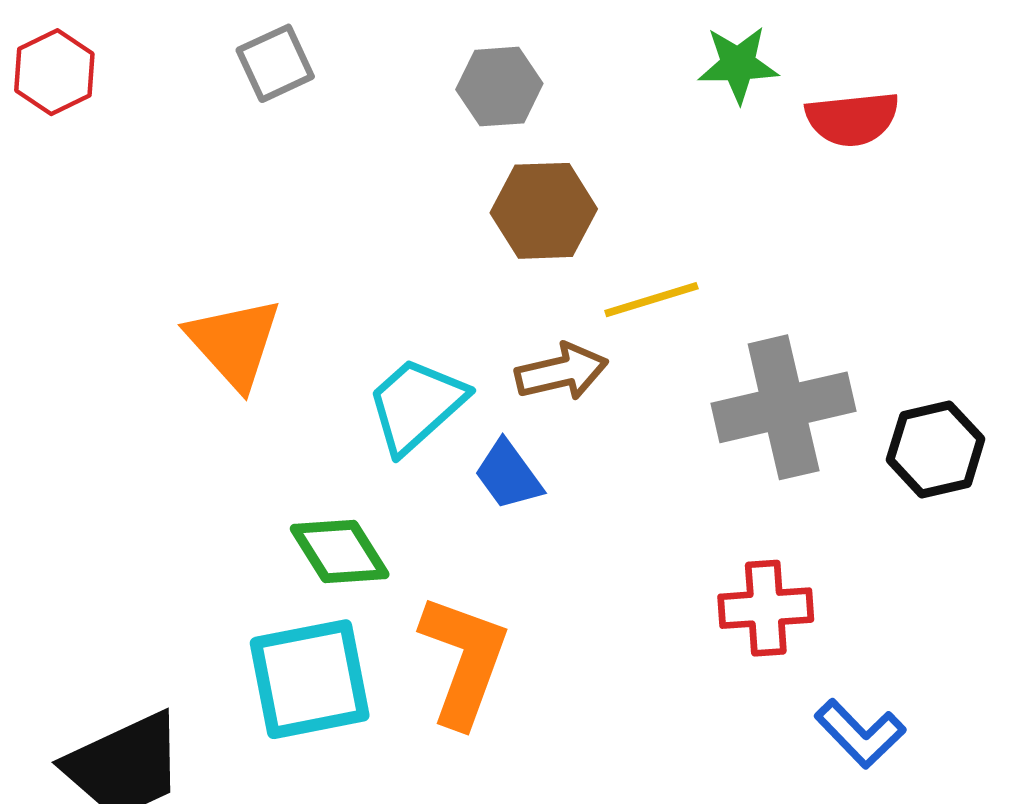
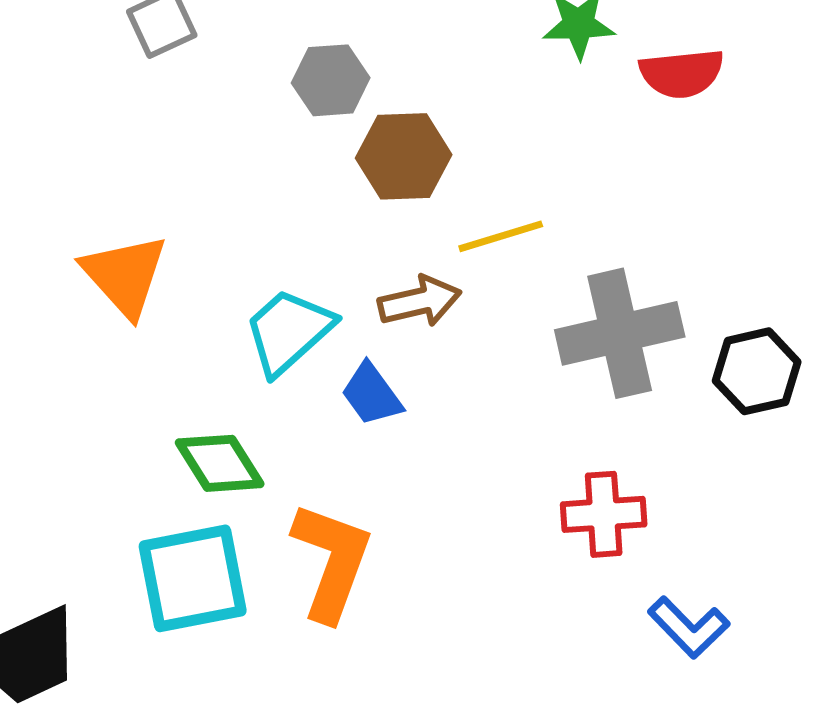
gray hexagon: (499, 87) -> (331, 80), moved

